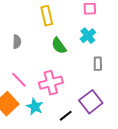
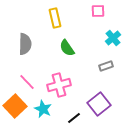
cyan cross: (88, 36) -> (113, 38), moved
gray semicircle: (17, 42) -> (25, 44), size x1.5
gray rectangle: (98, 64) -> (106, 66), turned 72

